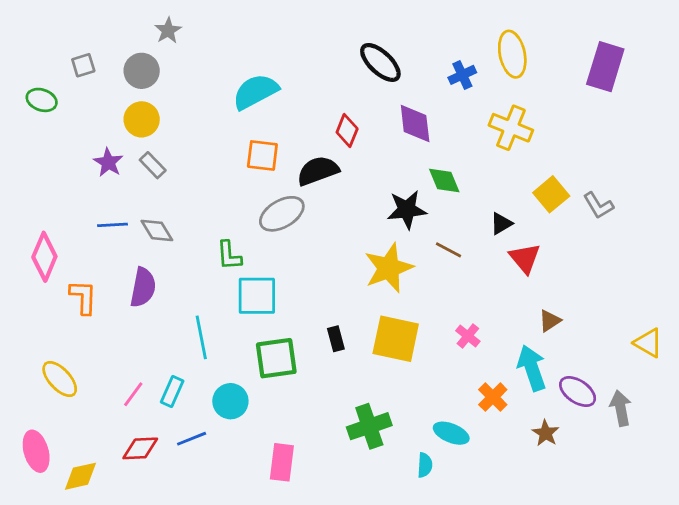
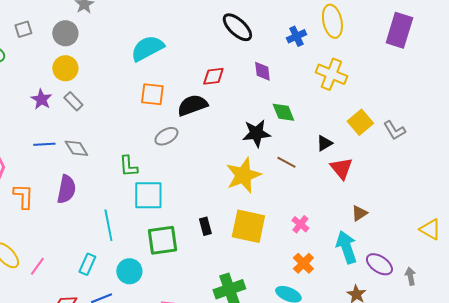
purple diamond: (415, 124) -> (262, 71), size x0.7
red diamond: (347, 130) -> (213, 76), turned 60
gray ellipse: (282, 214) -> (166, 136), size x0.7
pink line: (133, 394) -> (37, 266), moved
orange cross: (493, 397) -> (303, 263), moved
gray arrow: (621, 408) -> (410, 276), size x0.7

